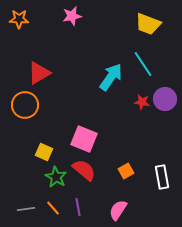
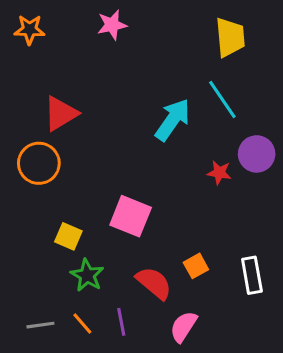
yellow trapezoid: (148, 24) -> (230, 37), turned -116
red star: (142, 102) -> (219, 173), moved
red semicircle: (84, 170) -> (154, 283), moved

